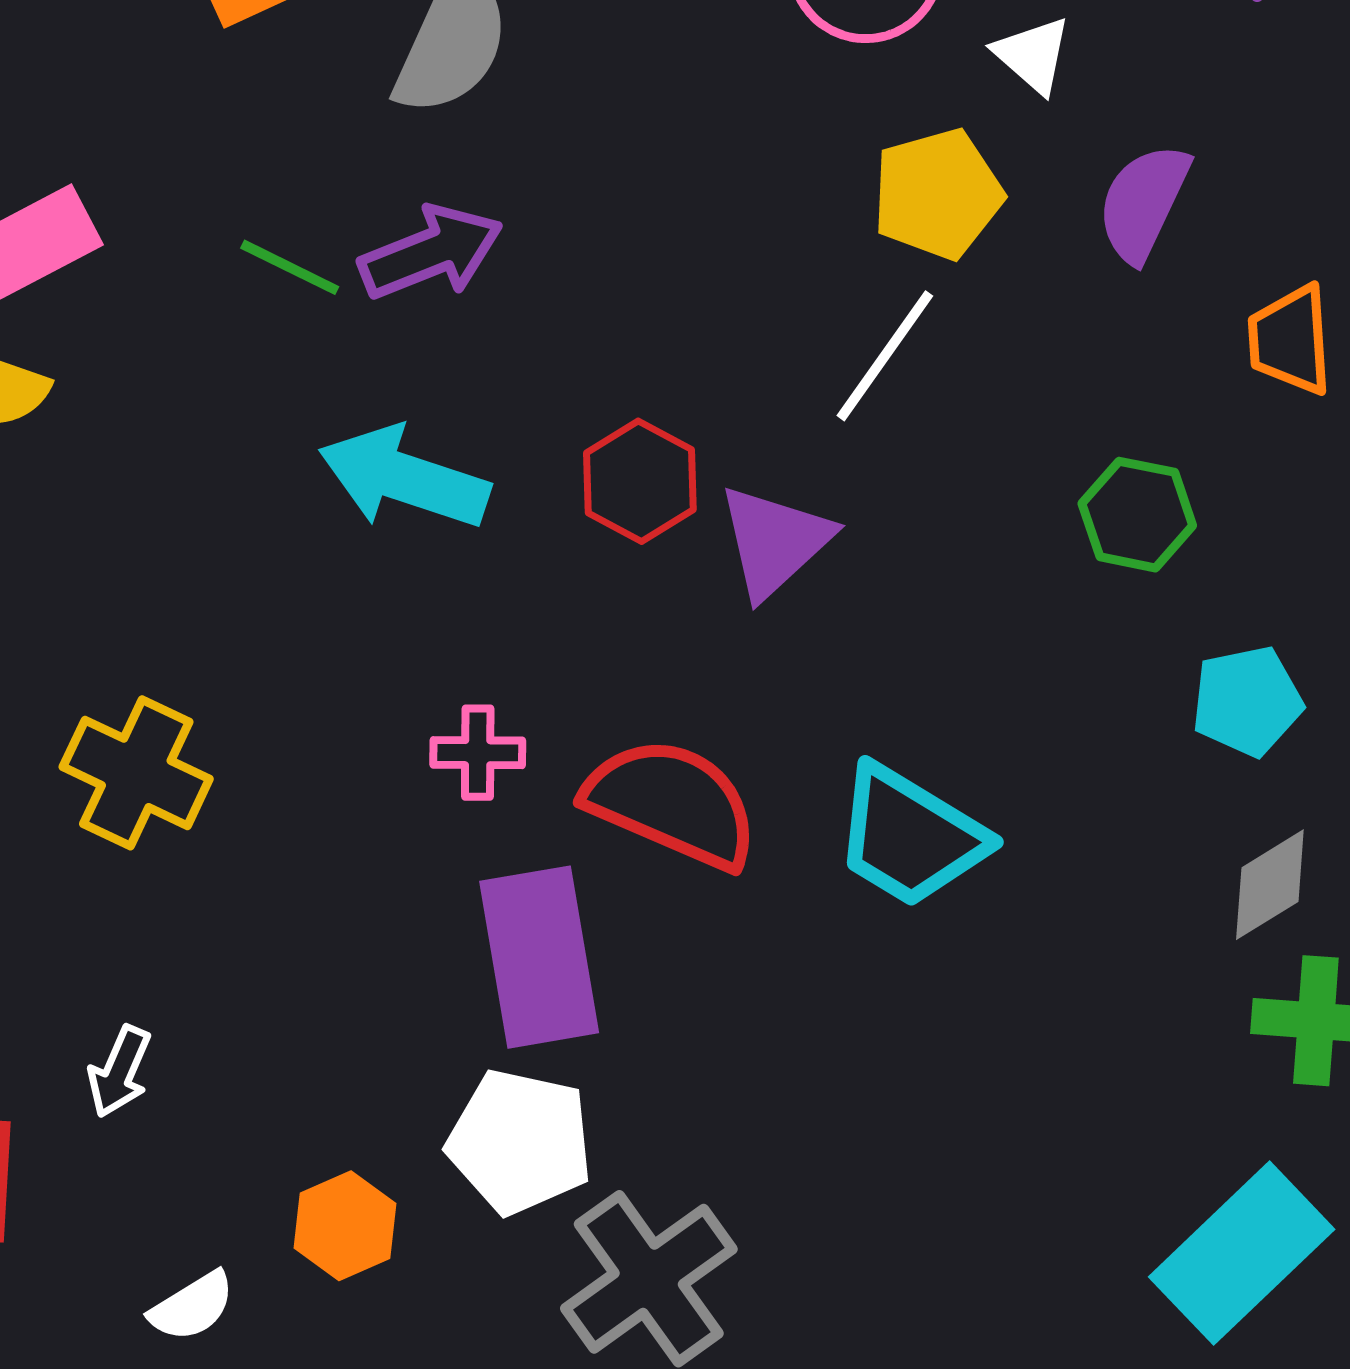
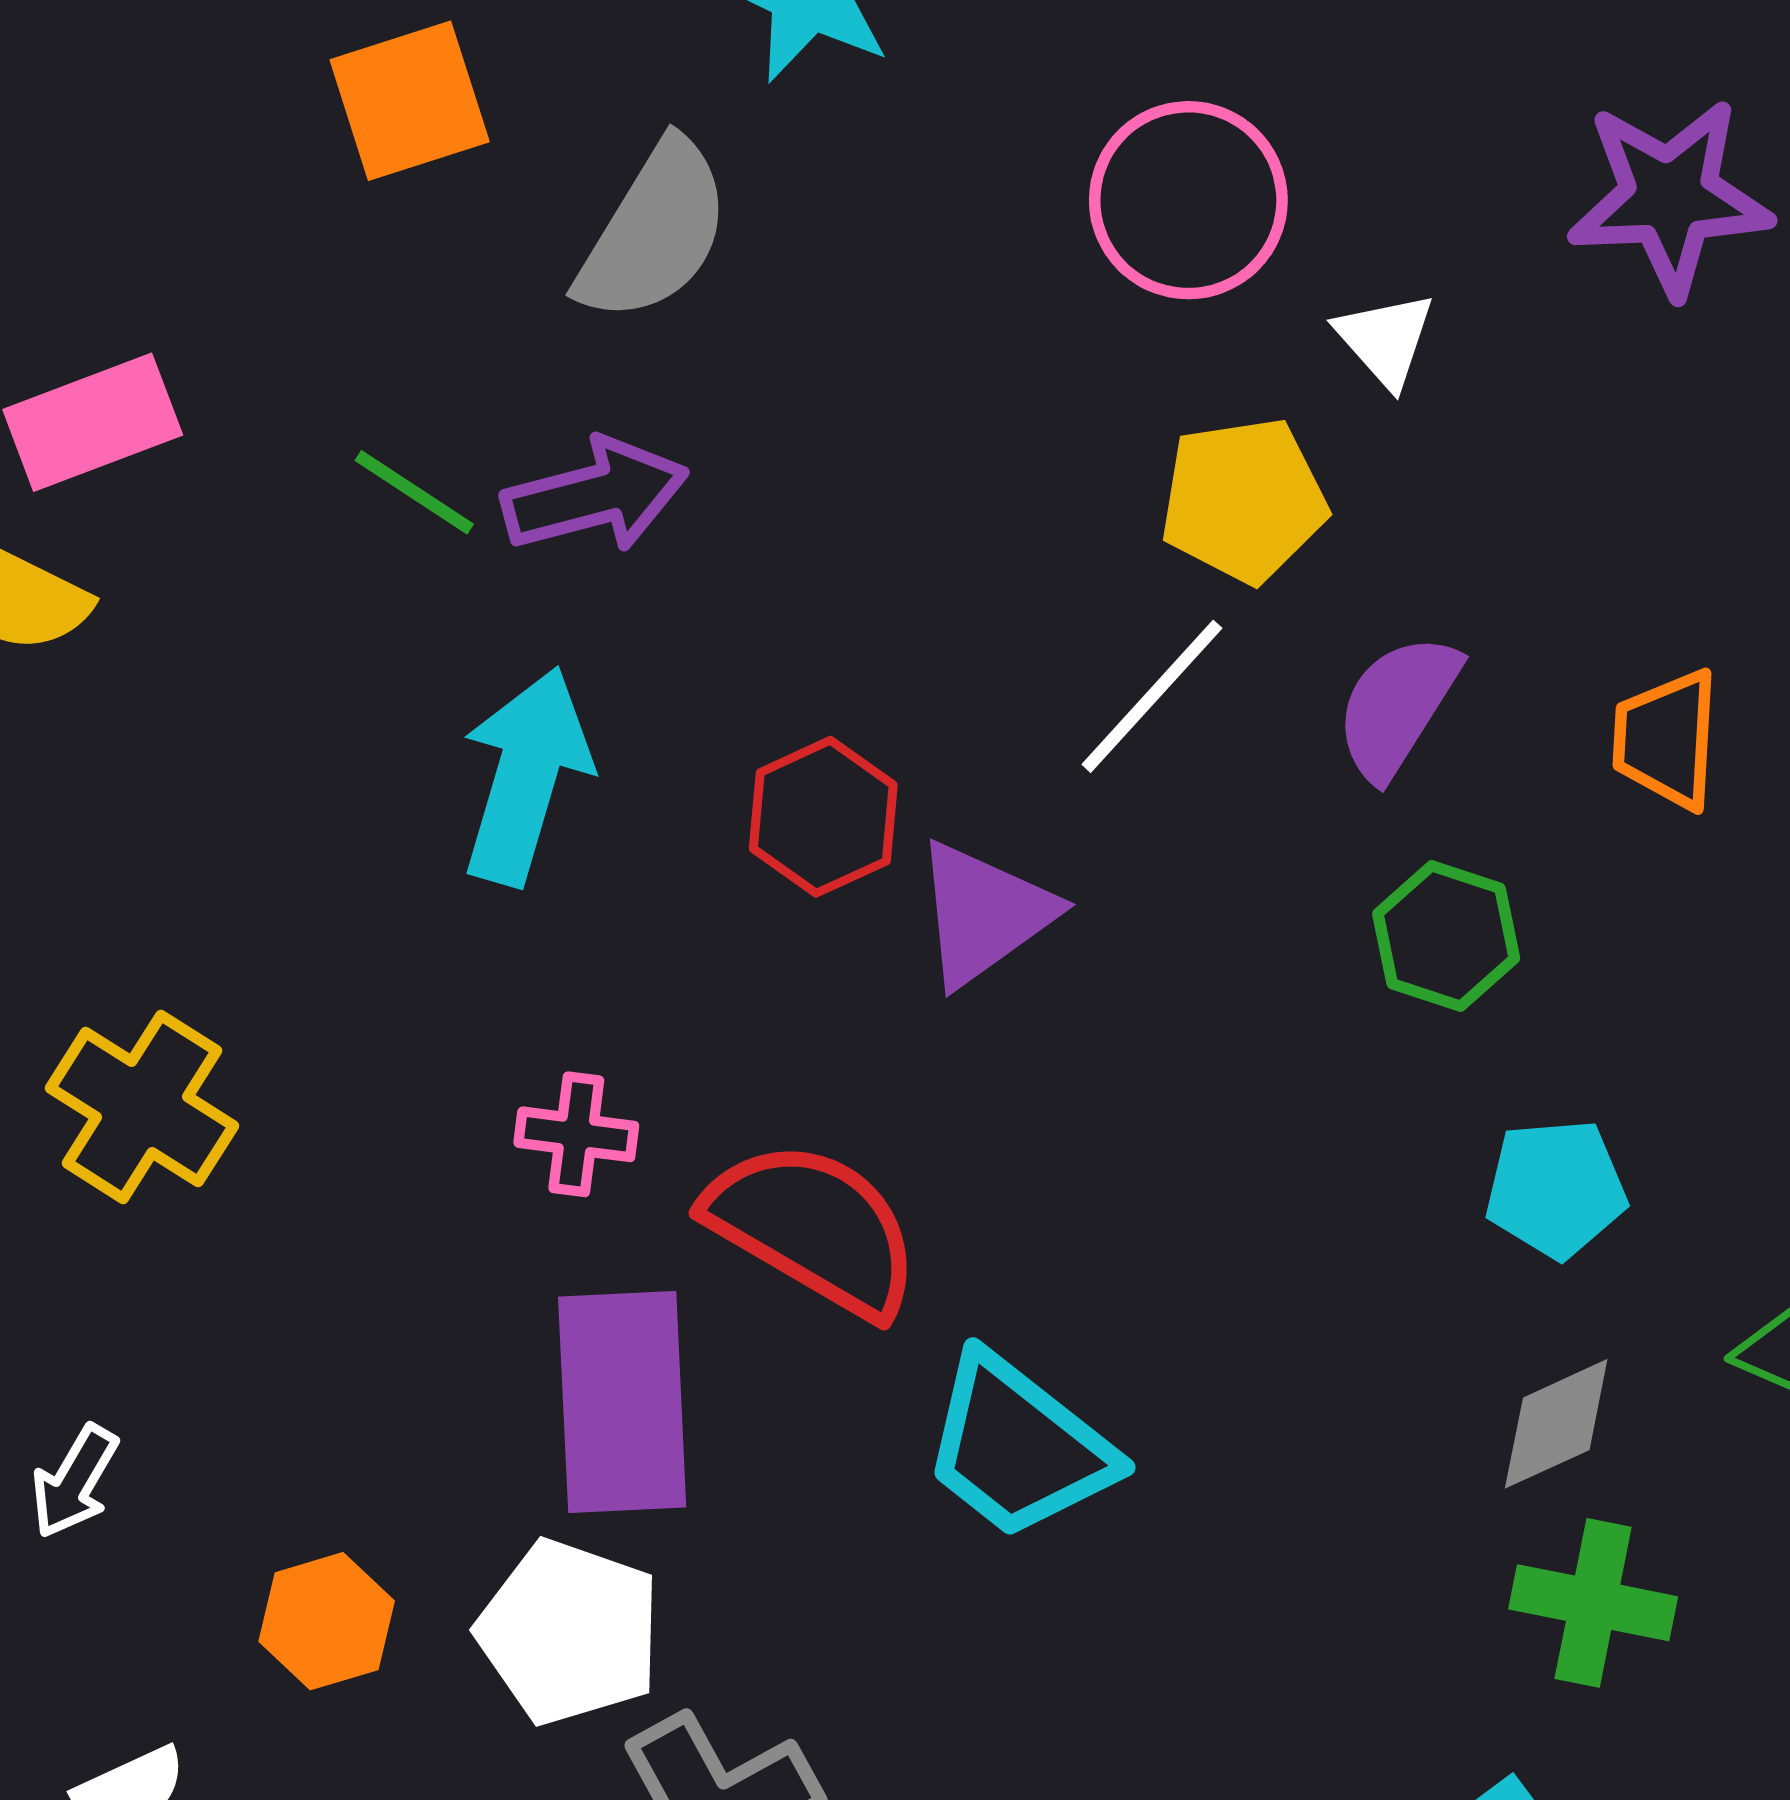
purple semicircle: (1143, 203) -> (1397, 706), moved
cyan arrow: (404, 478) -> (526, 776), turned 81
cyan trapezoid: (910, 836) -> (1018, 1447), moved
orange hexagon: (345, 1226) -> (327, 1621), moved

